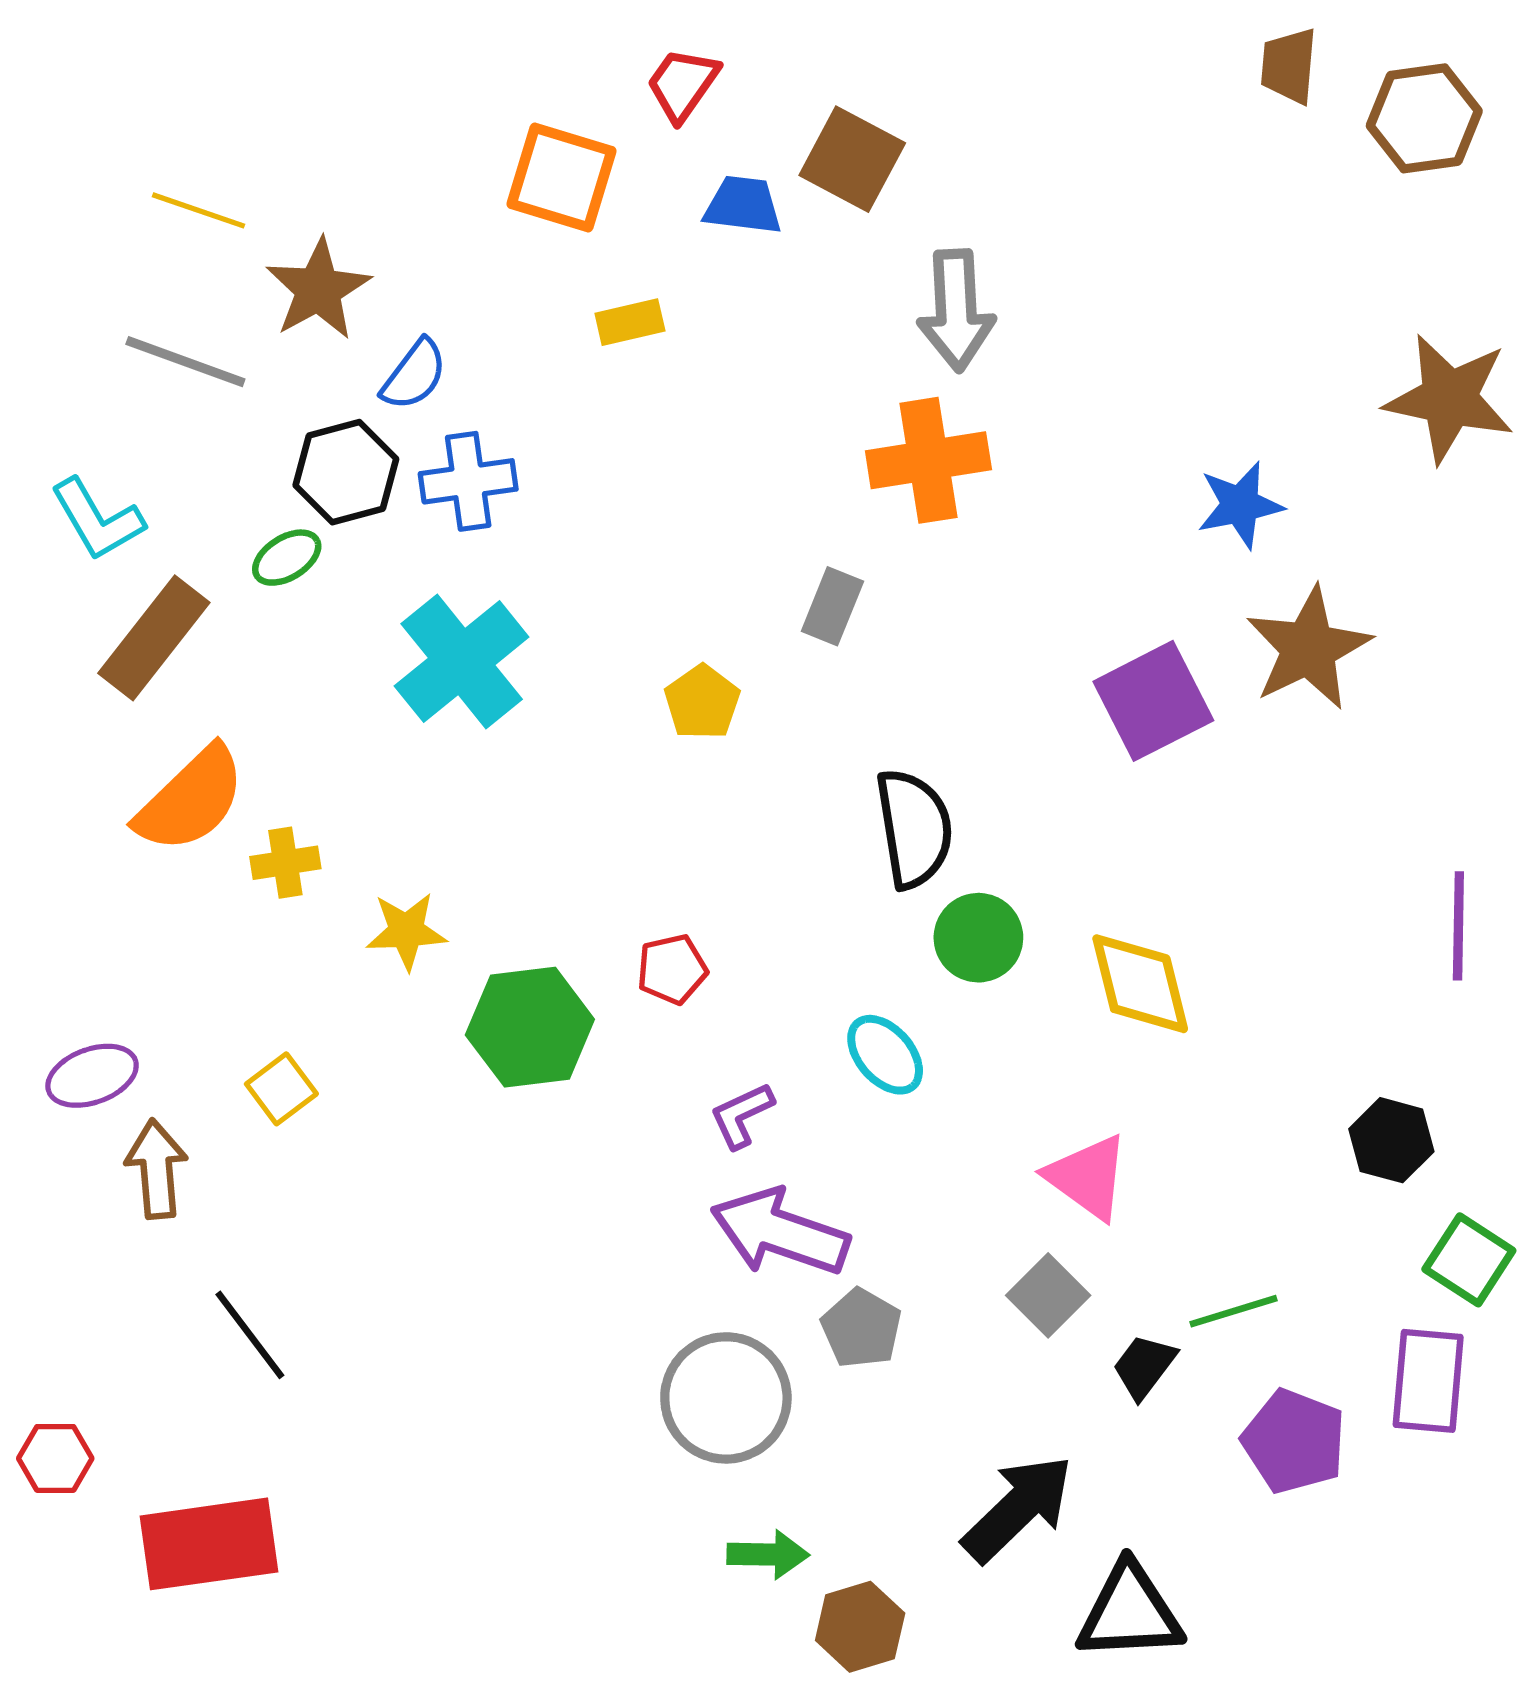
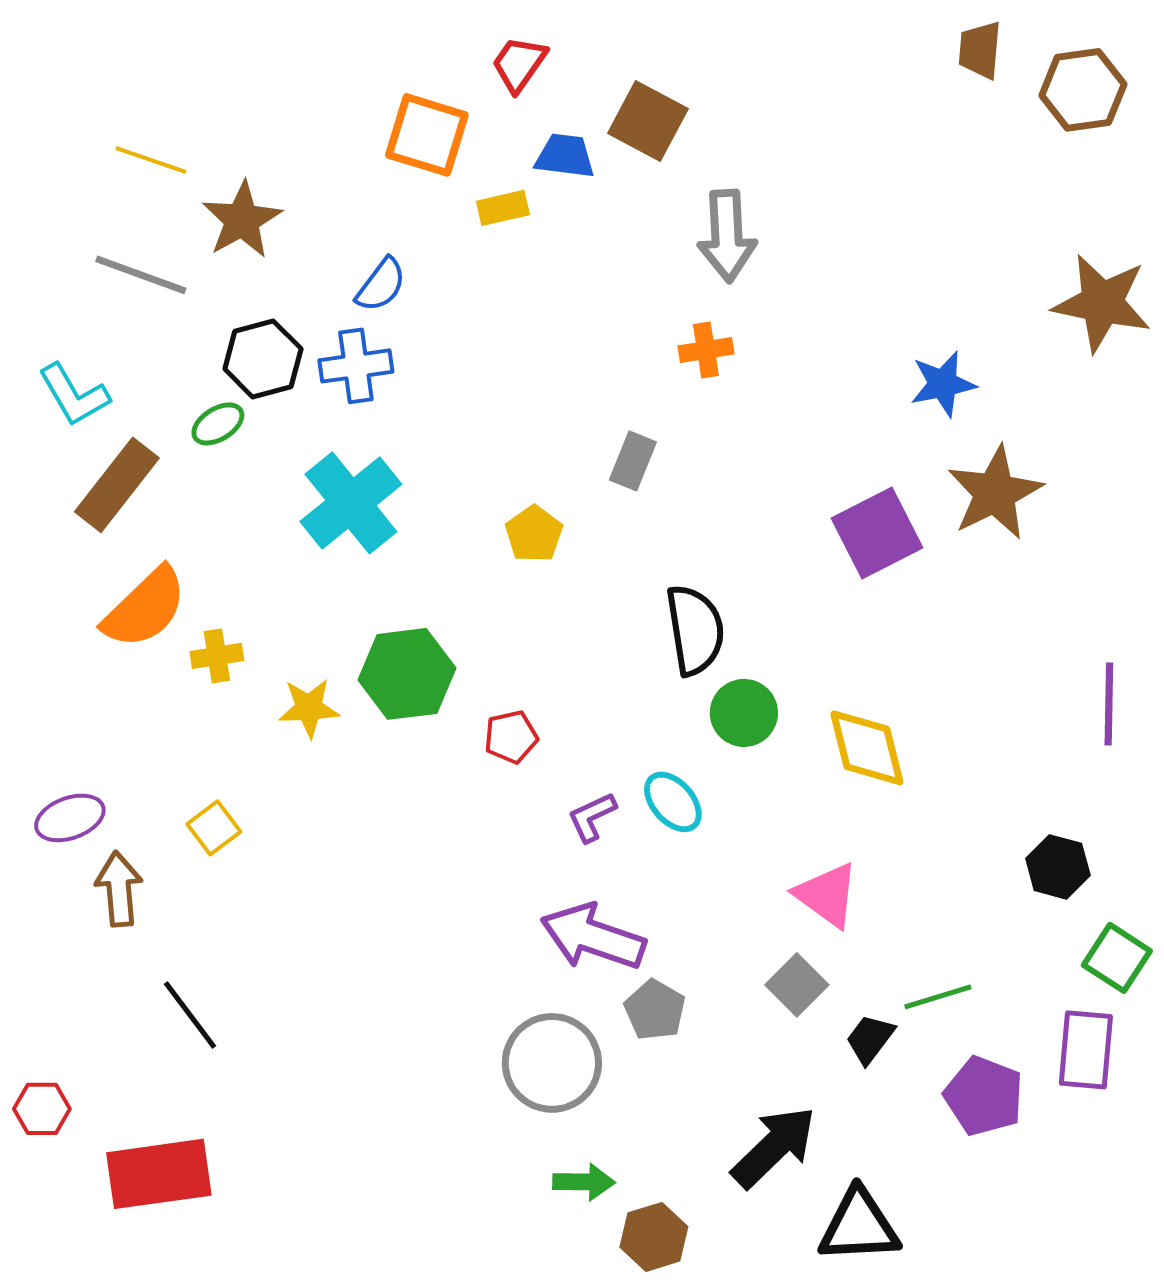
yellow rectangle: (630, 322) -> (503, 208), moved
blue semicircle: (414, 375) -> (381, 285), moved
orange cross: (928, 460) -> (706, 350), size x0.6
green hexagon: (530, 1027) -> (407, 674), moved
purple L-shape: (742, 1115) -> (592, 817), moved

